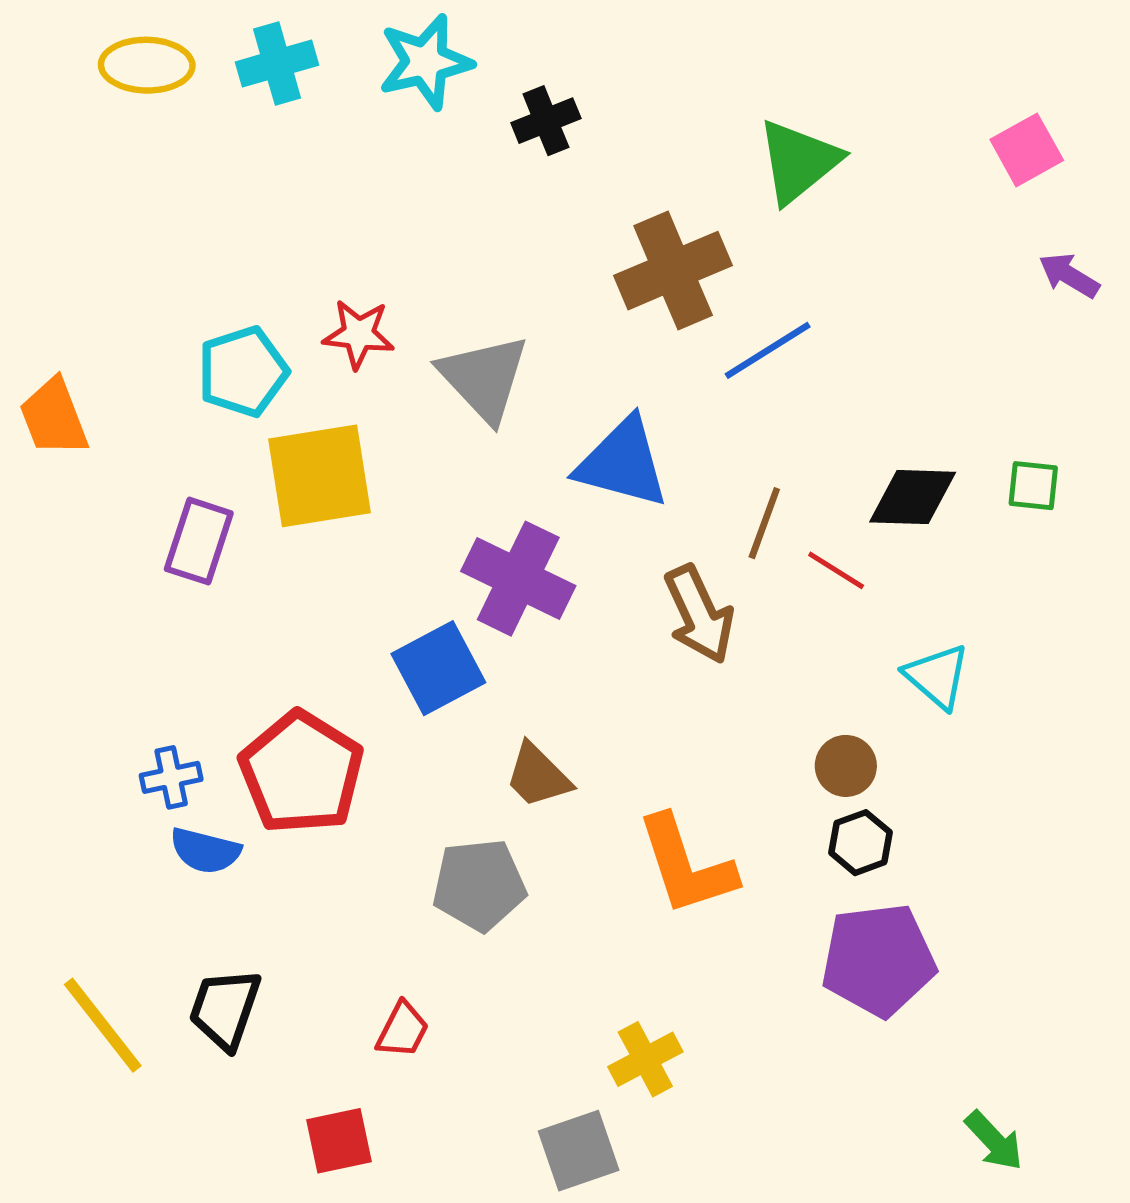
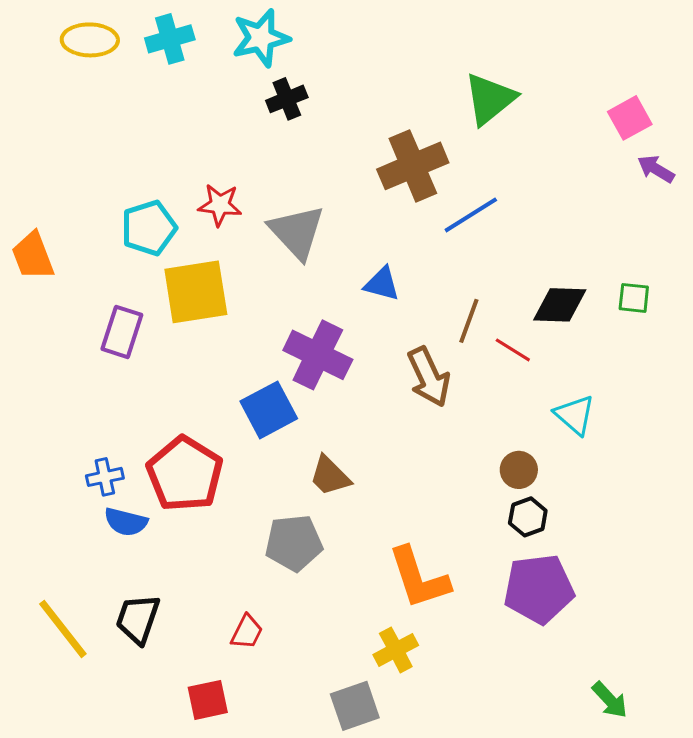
black cross: (546, 121) -> (287, 99), moved
pink square: (1027, 150) -> (630, 118), moved
blue triangle: (623, 463) -> (382, 284), size x0.6
orange L-shape: (686, 865) -> (419, 578), moved

